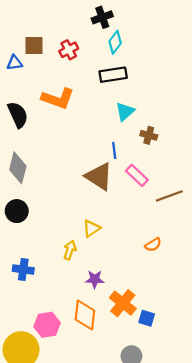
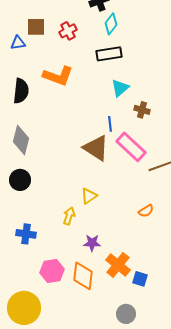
black semicircle: (18, 115) -> (21, 91), turned 30
pink rectangle: (137, 175) -> (131, 147), size x1.4
pink hexagon: (47, 325) -> (52, 271), moved

